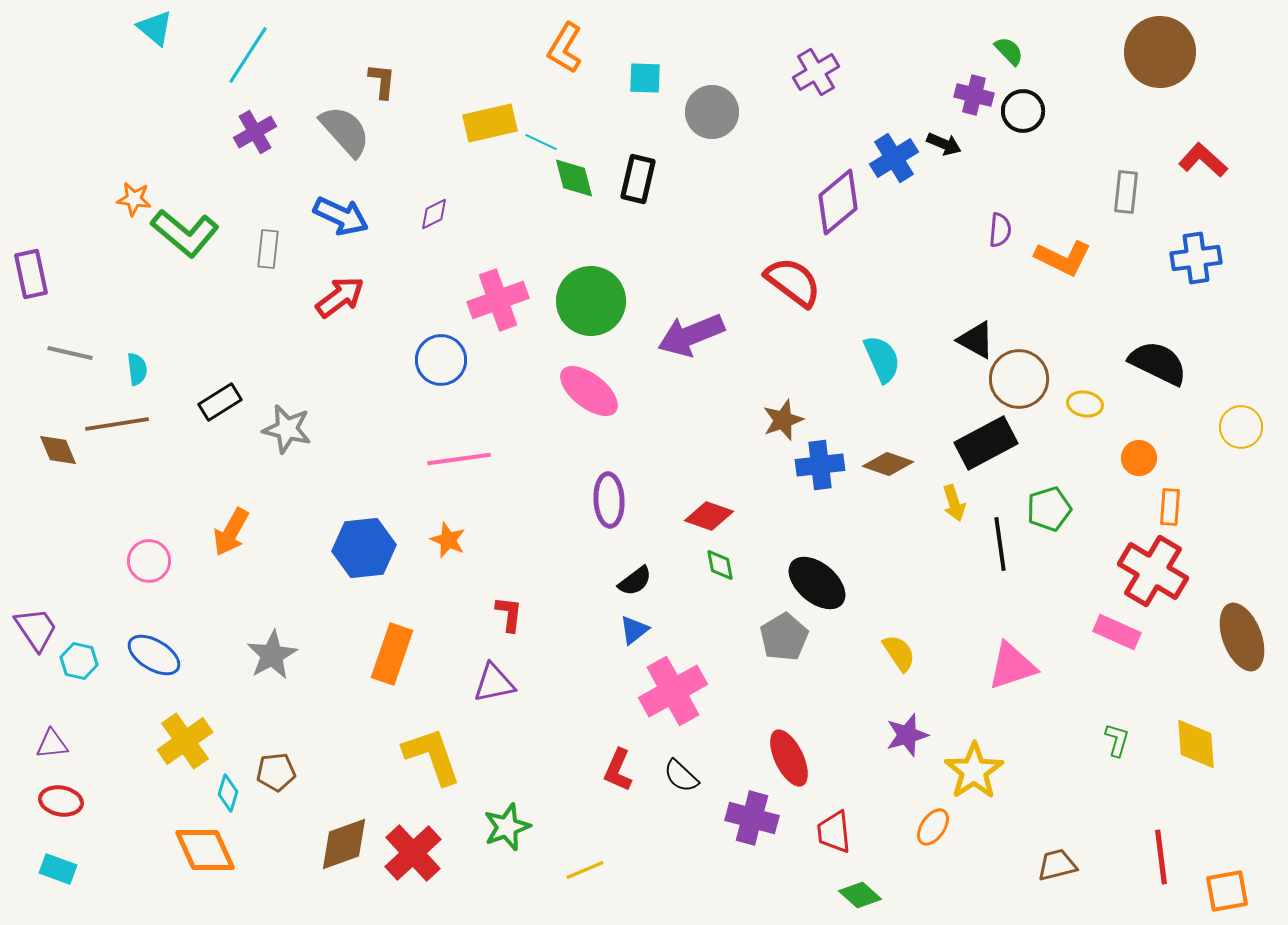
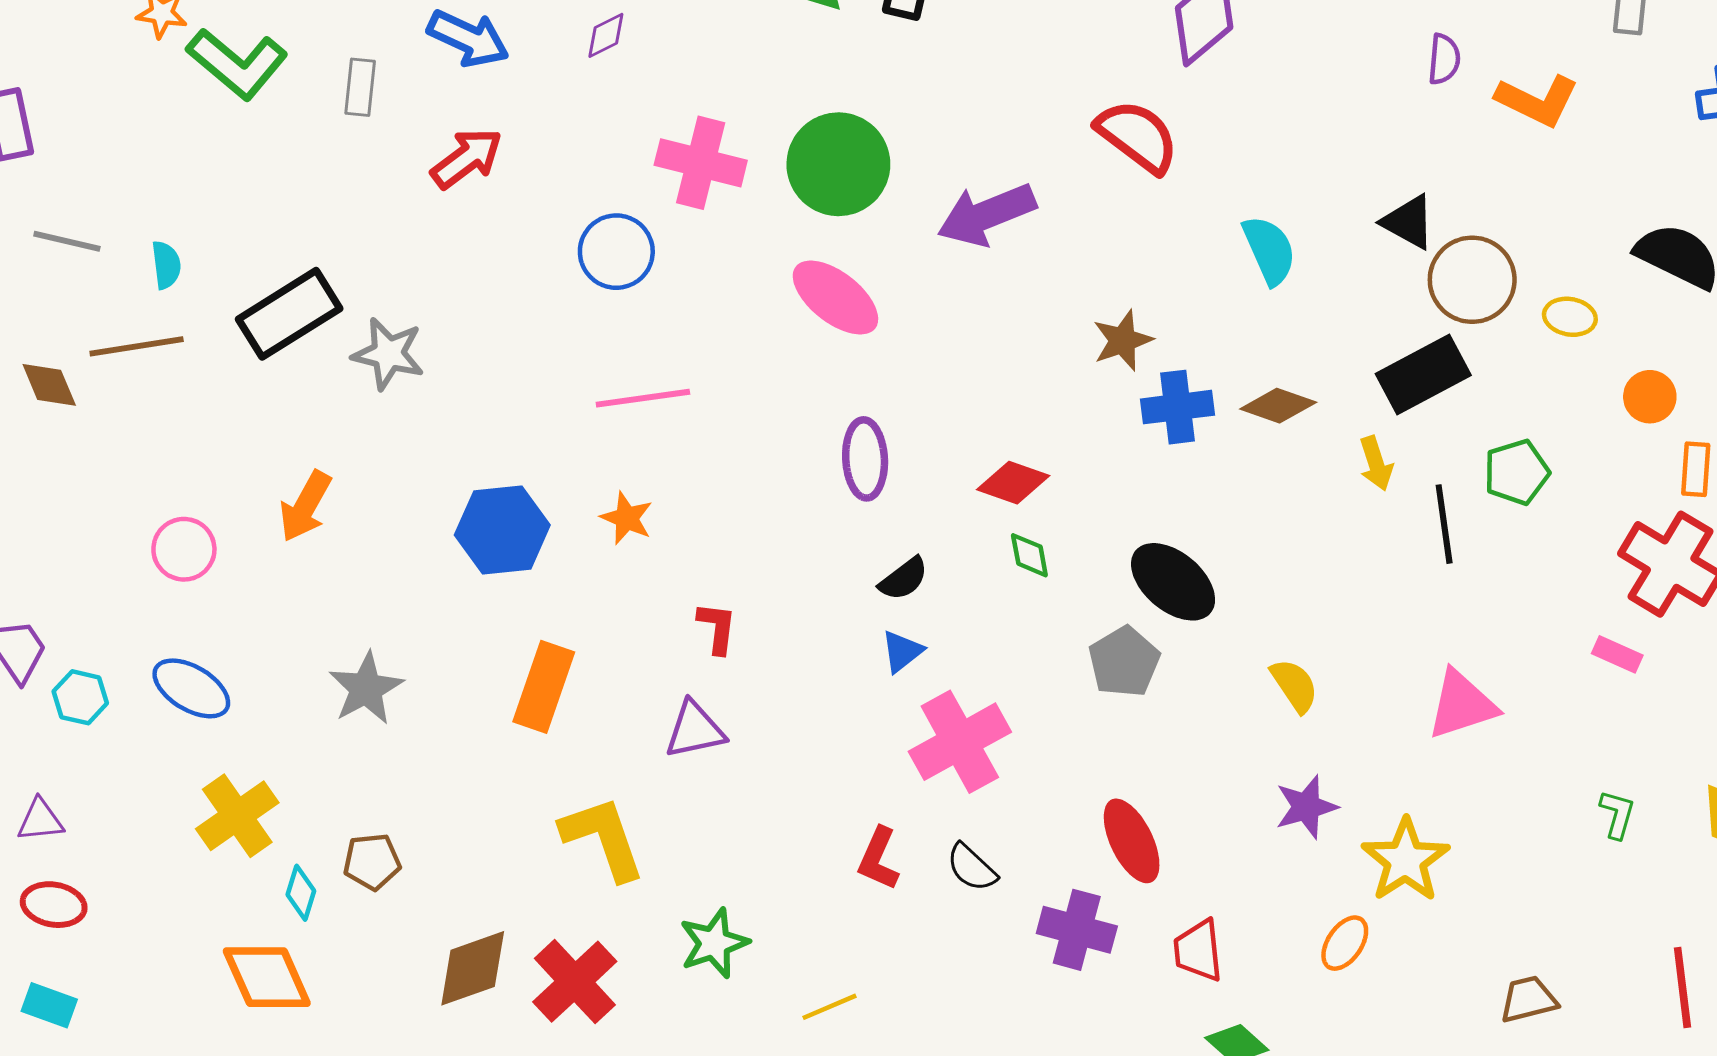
pink cross: (498, 300) -> (701, 163), turned 34
black rectangle: (220, 402) -> (289, 314), size x1.6
pink rectangle: (1117, 632) -> (1617, 654), size x0.7

